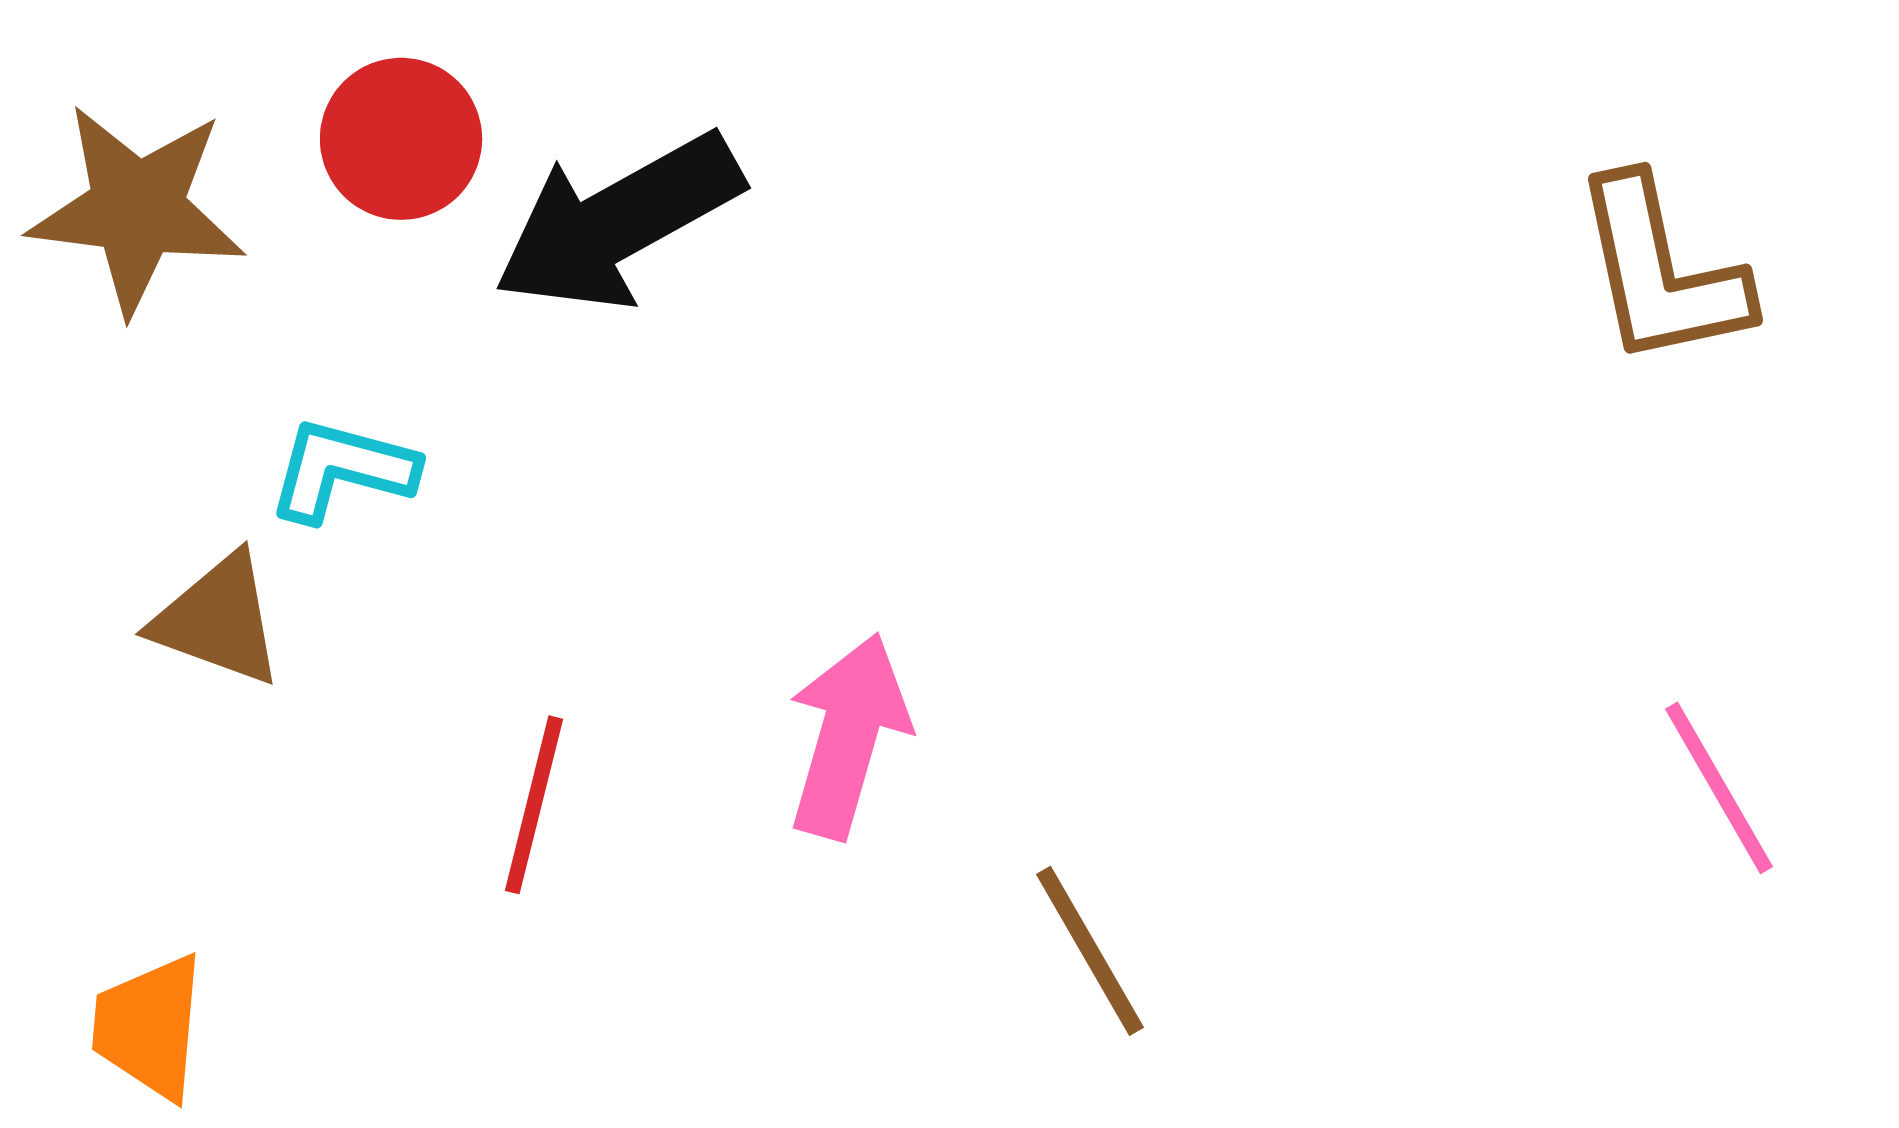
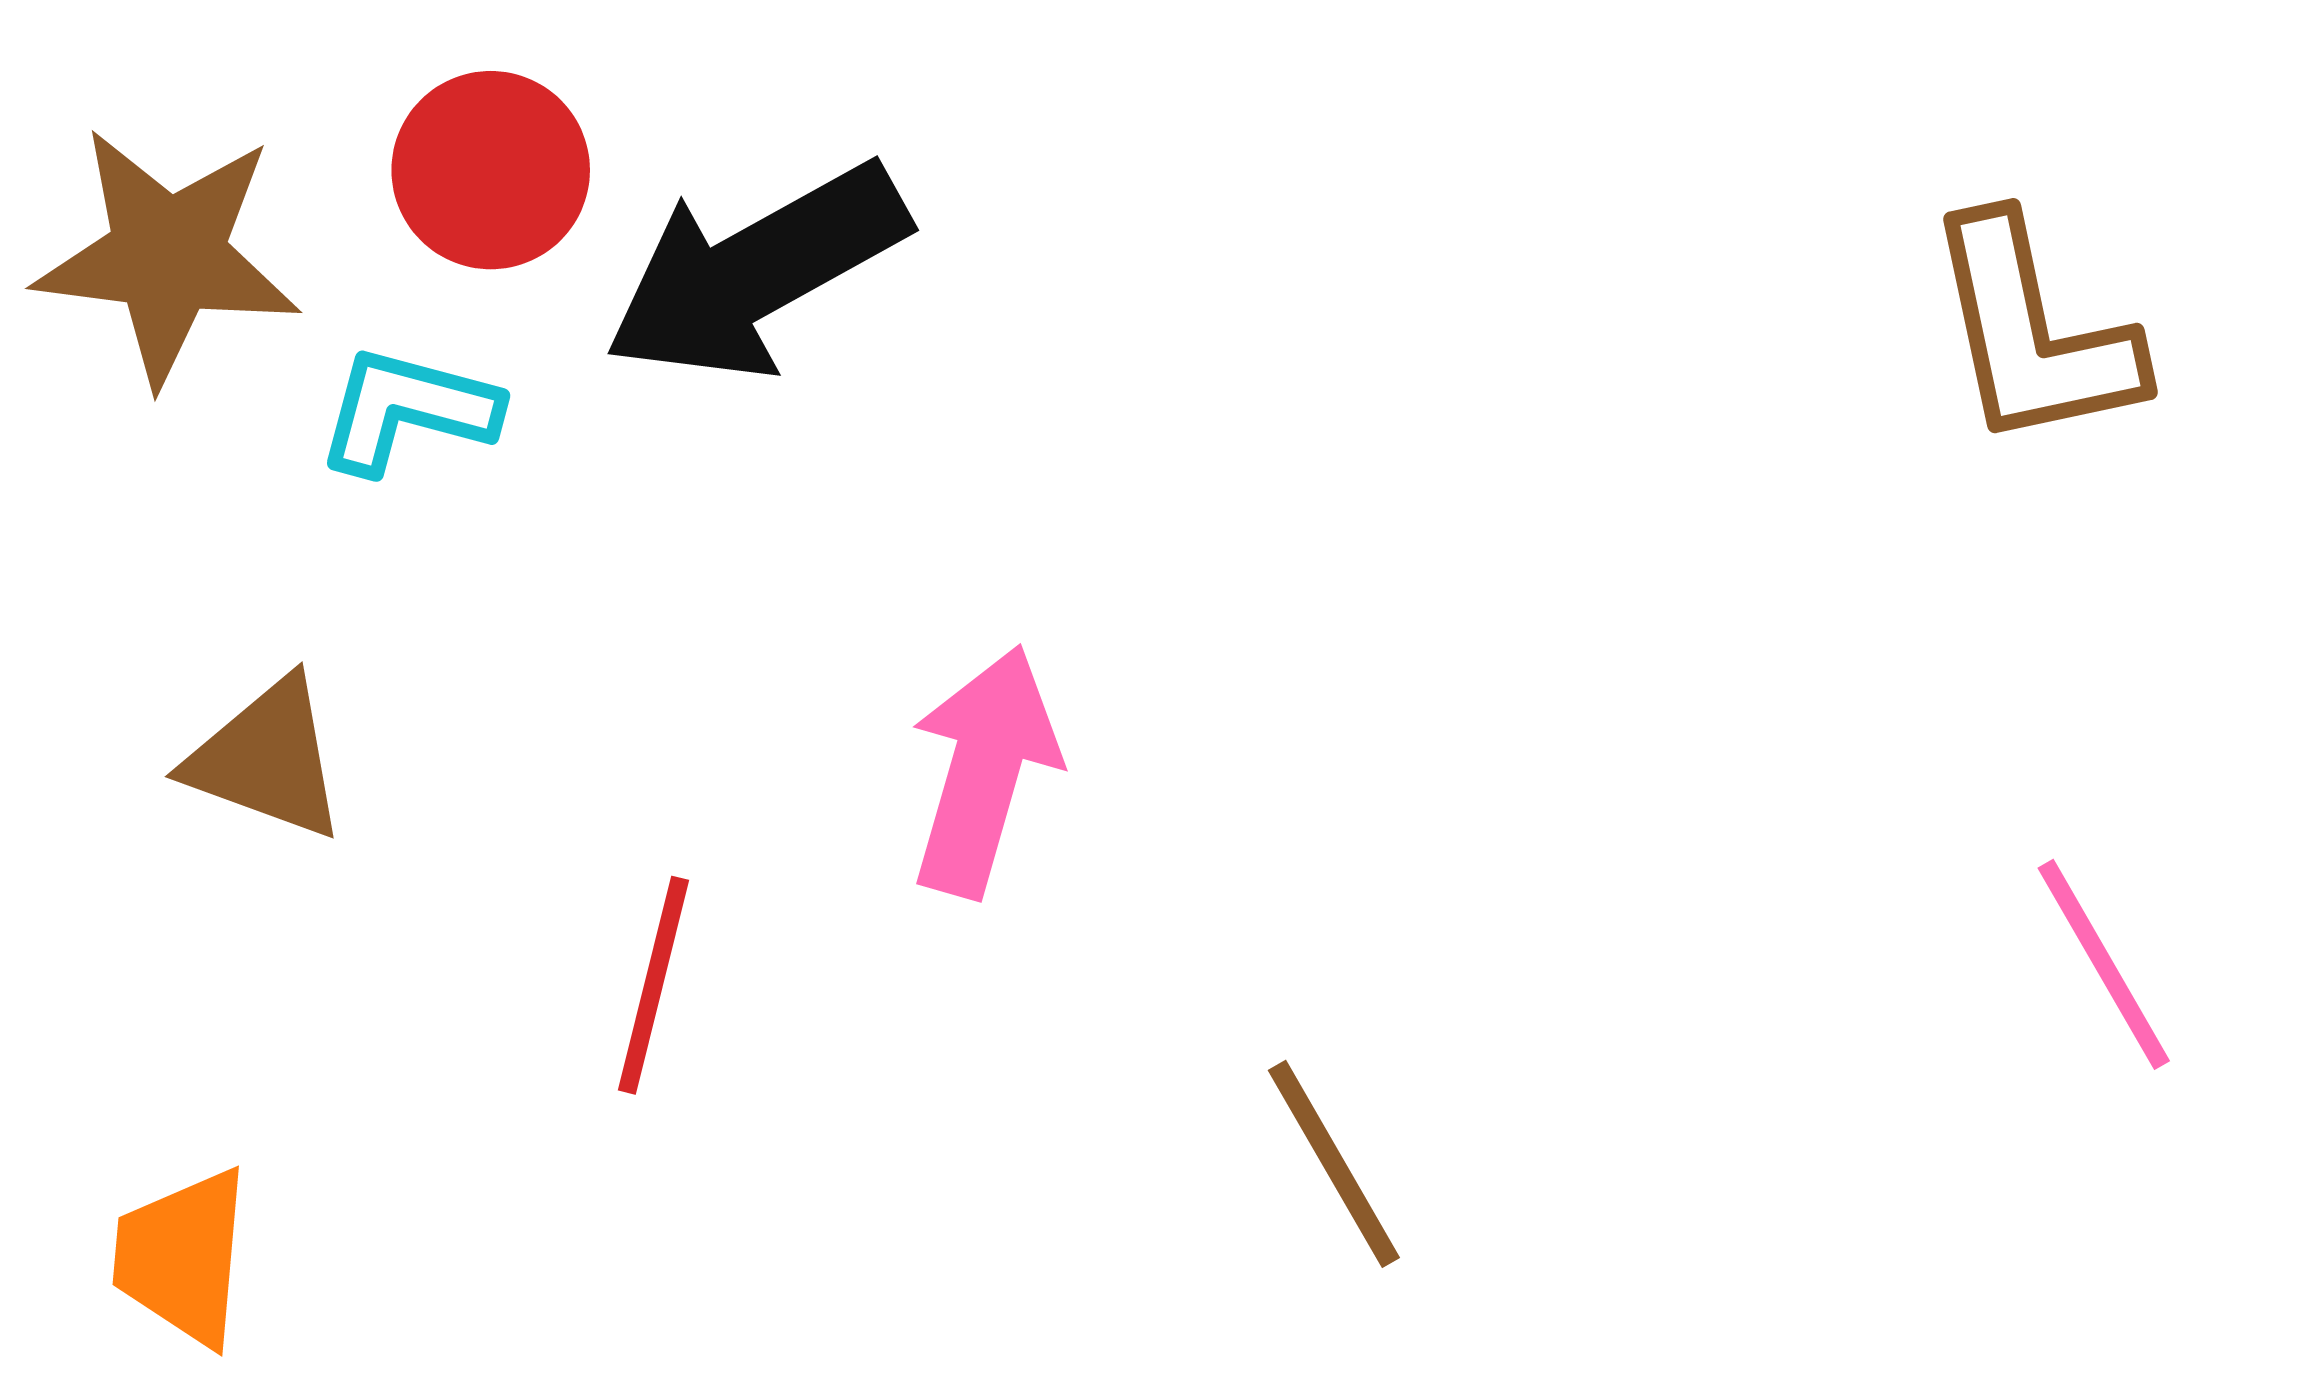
cyan L-shape: (342, 470) -> (407, 410), moved
pink arrow: (848, 736) -> (984, 771), moved

